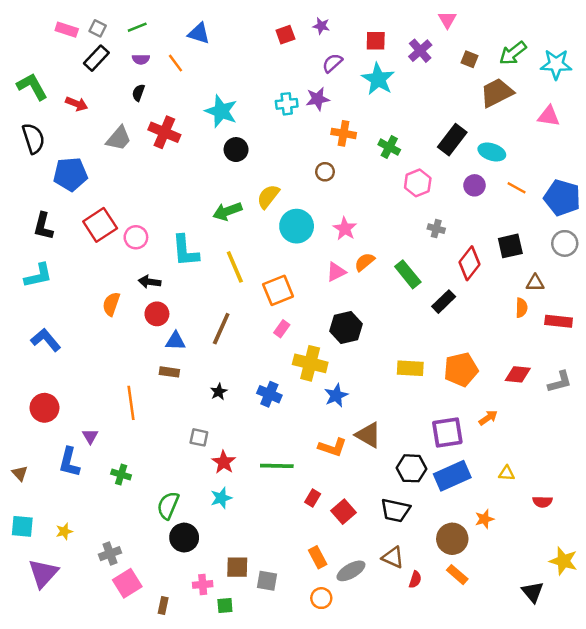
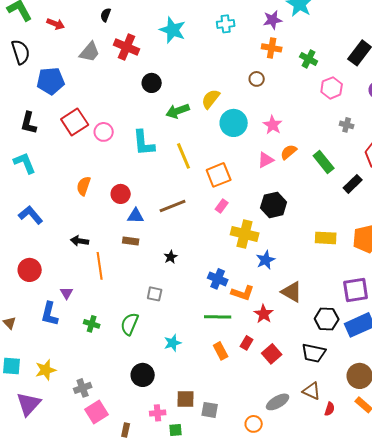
purple star: (318, 99) -> (273, 20), moved
black circle: (236, 150) -> (152, 83), moved
cyan L-shape: (38, 276) -> (25, 163), turned -100
black arrow: (150, 282) -> (80, 241), moved
brown line: (221, 329) -> (173, 206), turned 44
blue cross: (269, 394) -> (218, 279), moved
orange L-shape: (332, 447) -> (243, 293), moved
red star: (224, 462) -> (264, 314), moved
green semicircle: (168, 505) -> (130, 324), moved
yellow star: (64, 531) -> (46, 370), size x1.5
orange rectangle: (318, 557) -> (221, 351), moved

